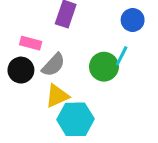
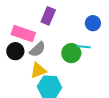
pink rectangle: (31, 43) -> (23, 34), size x1.6
cyan line: (122, 56) -> (84, 47), turned 64

